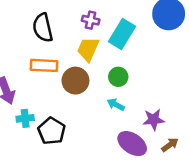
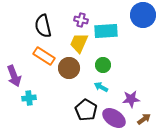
cyan rectangle: (122, 34) -> (106, 31), turned 55
orange rectangle: (44, 65) -> (44, 56), turned 30
black pentagon: (52, 131) -> (86, 110), moved

